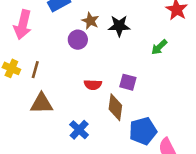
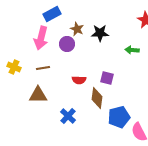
pink arrow: (23, 25) -> (41, 38), moved
green arrow: (159, 47) -> (132, 50), turned 48
brown line: (35, 70) -> (43, 68), moved, turned 64

